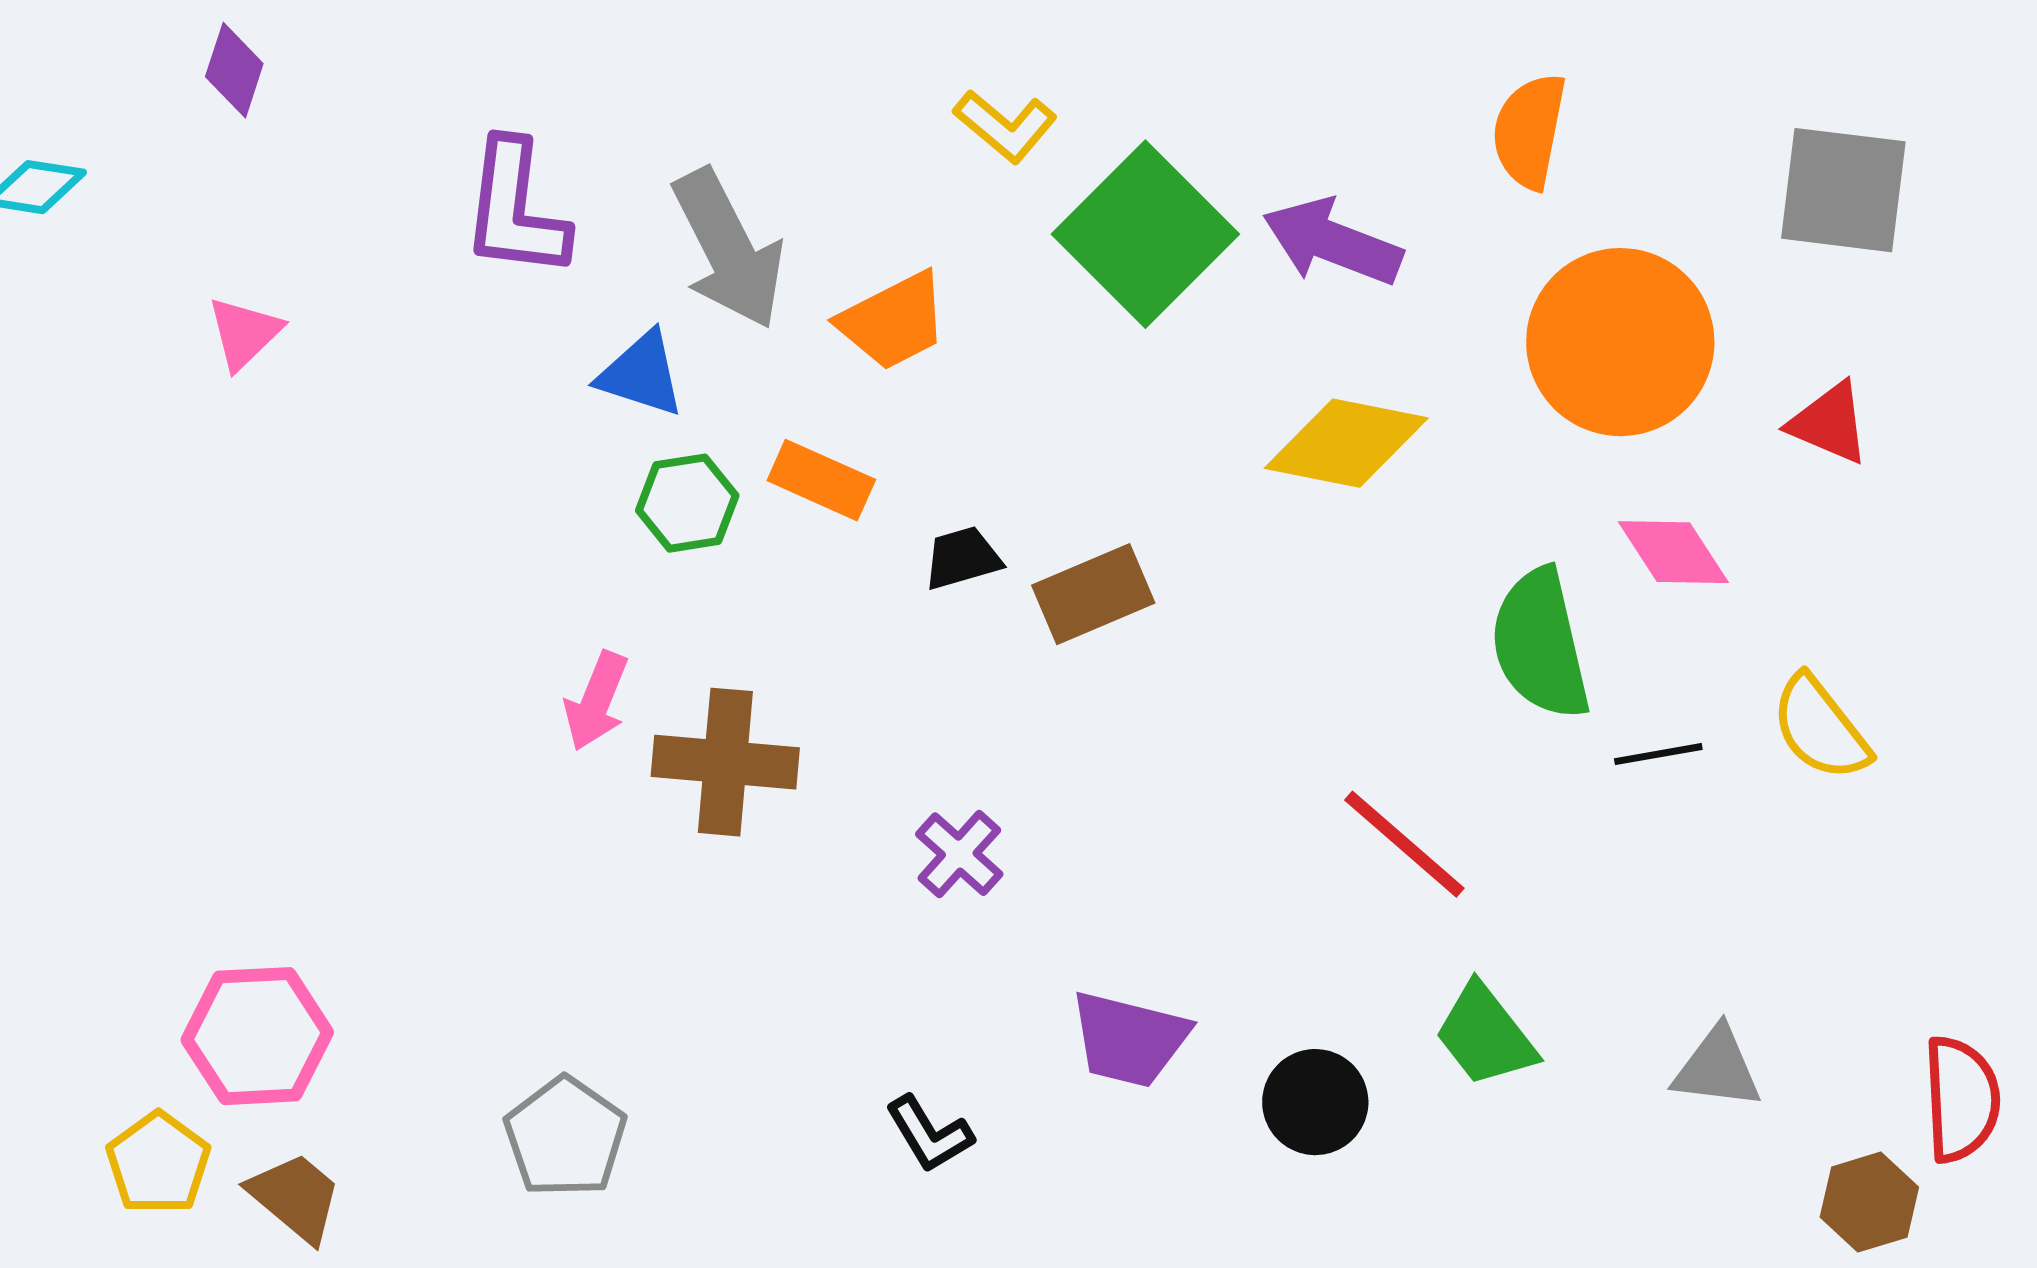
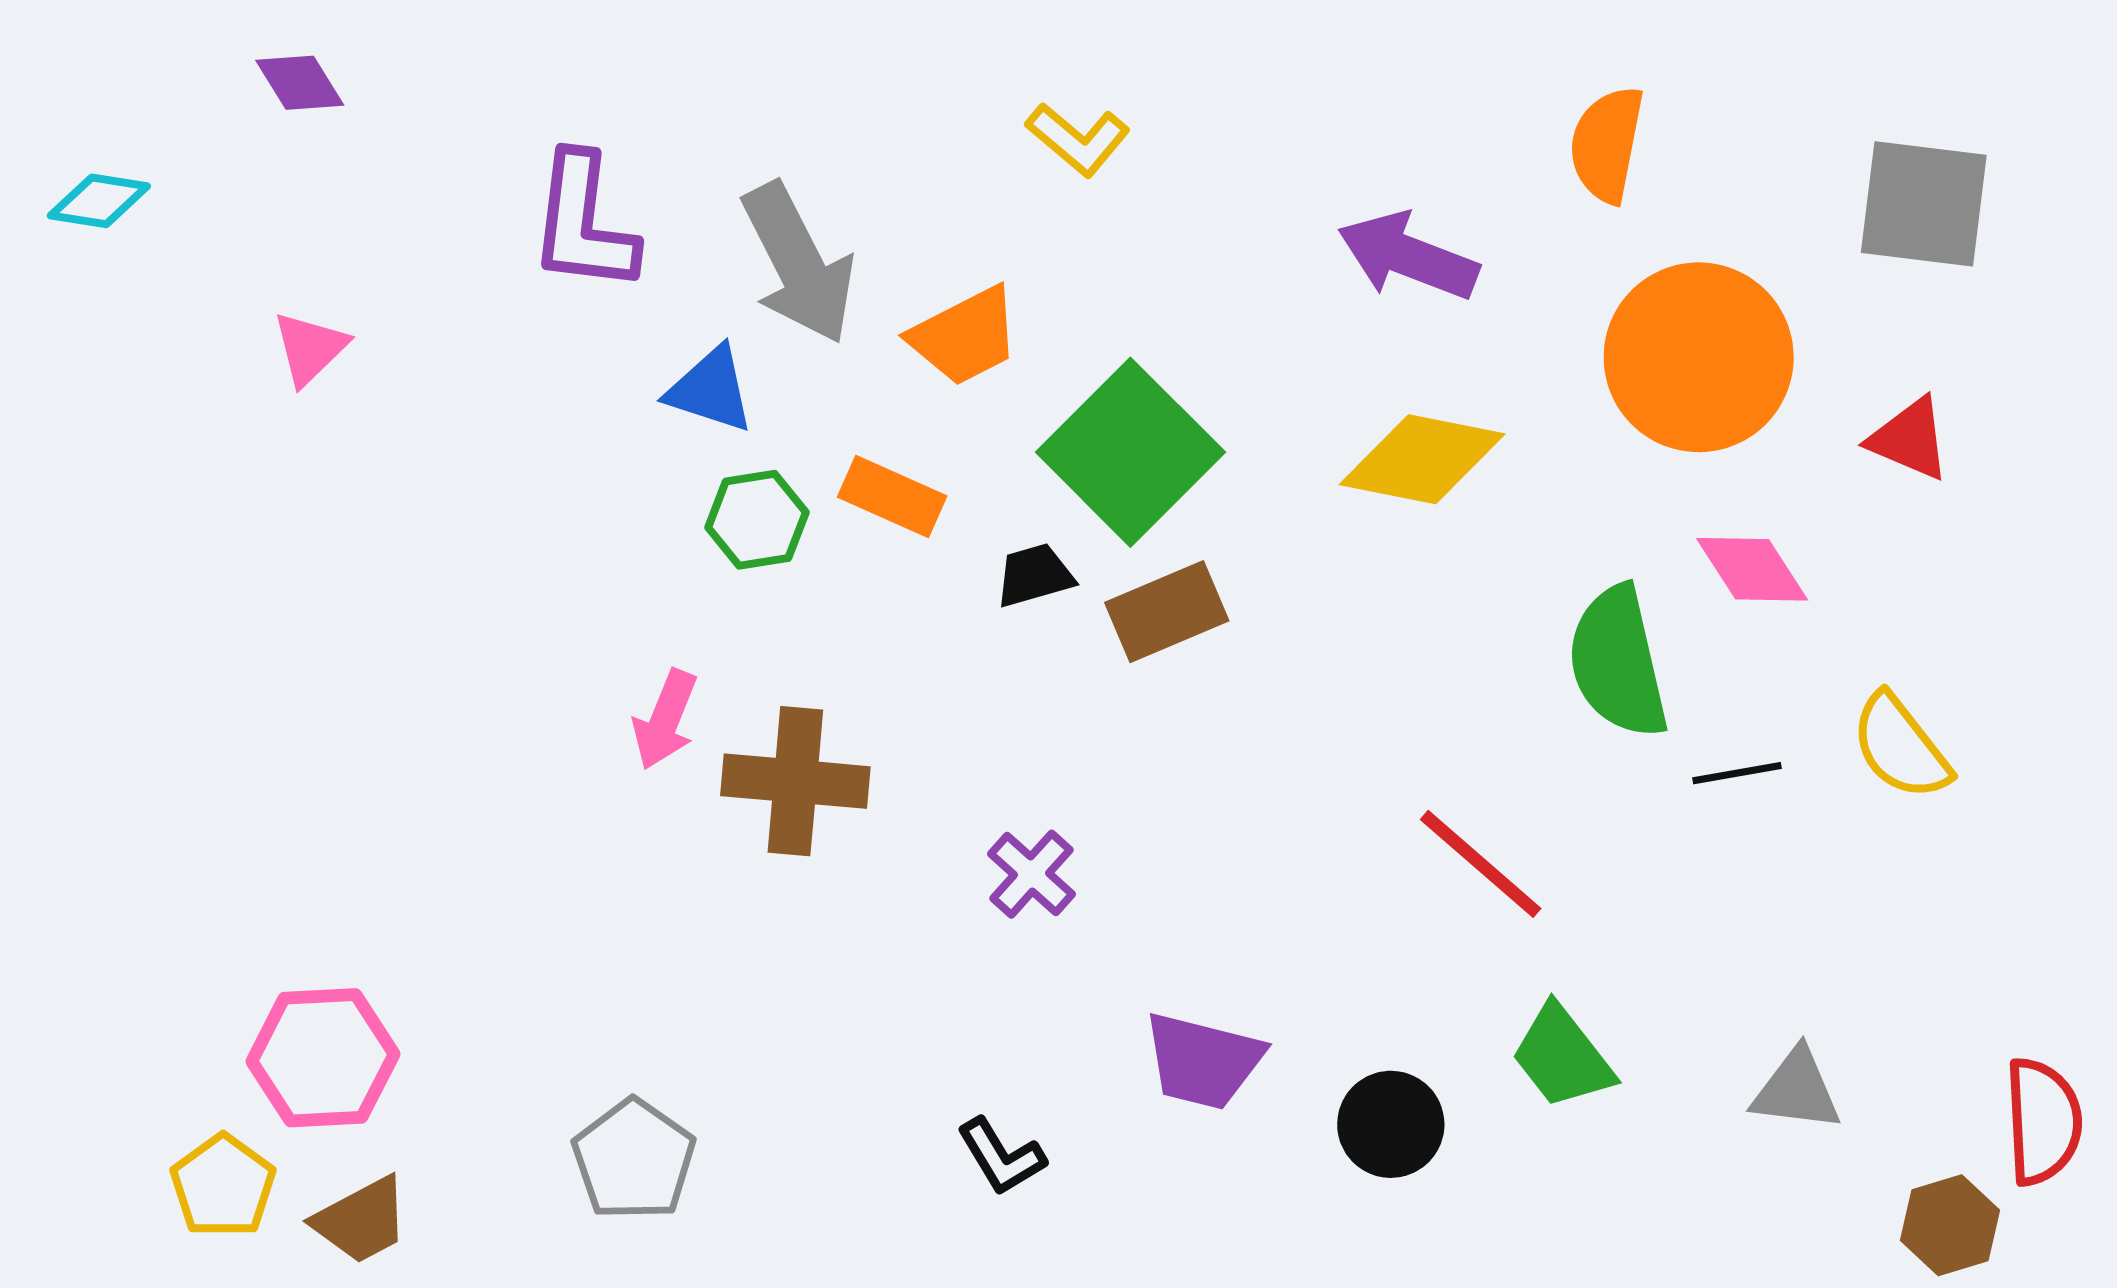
purple diamond: (234, 70) -> (300, 83), turned -50
green square: (1145, 234) -> (1130, 452), moved
brown trapezoid: (295, 1197) -> (361, 1220), turned 112

